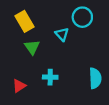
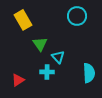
cyan triangle: (62, 34) -> (58, 57), moved
green triangle: (32, 47) -> (40, 44), moved

